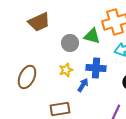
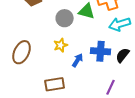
blue cross: (96, 68) -> (101, 51), moved

